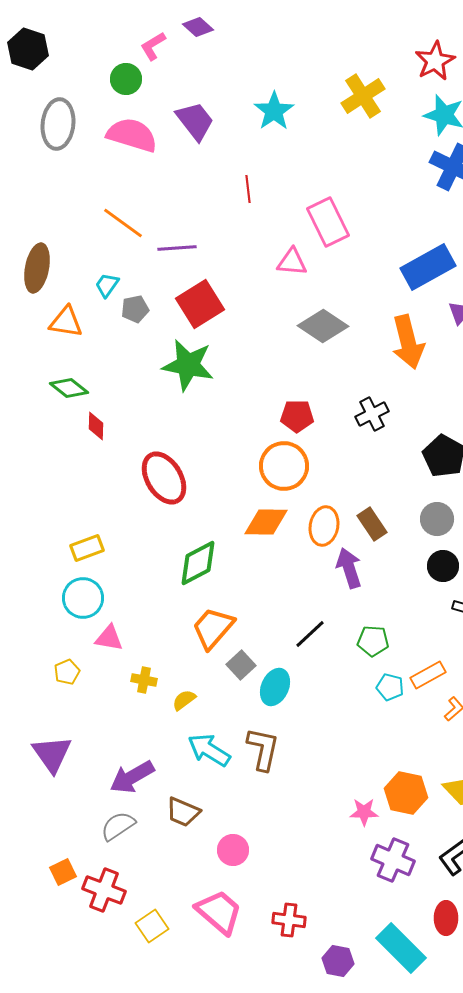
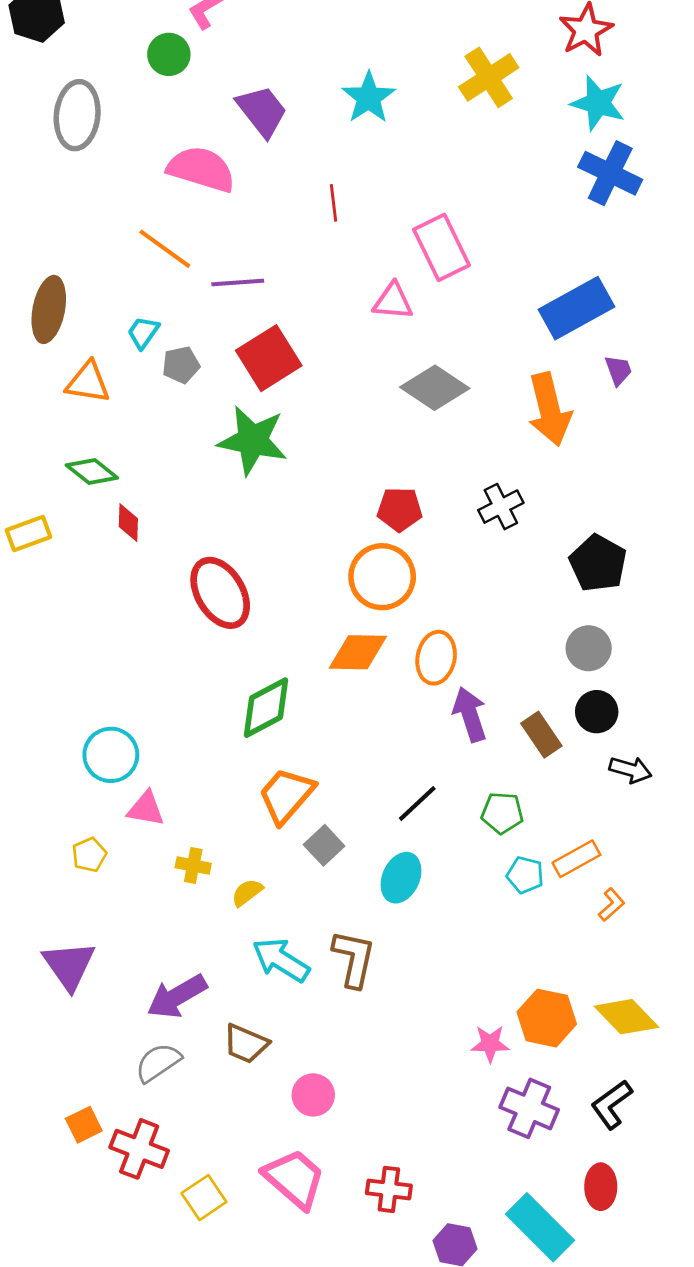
pink semicircle: (132, 135) -> (201, 169), moved
brown rectangle: (372, 524) -> (541, 735), moved
yellow rectangle: (87, 548) -> (29, 534), moved
cyan ellipse: (275, 687) -> (401, 878), moved

